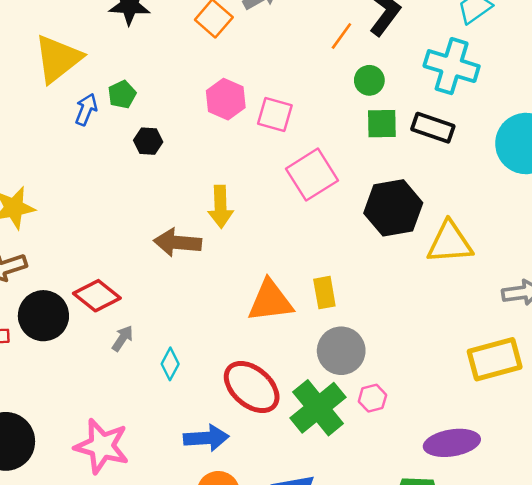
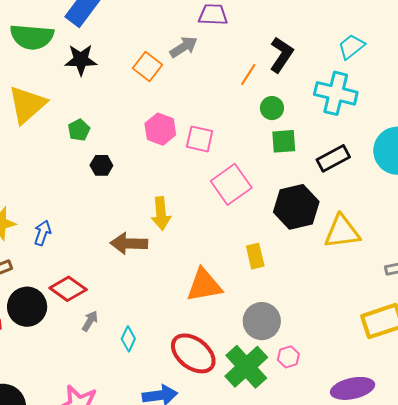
blue arrow: (86, 109) -> (42, 233), moved
black rectangle: (433, 128) -> (333, 158), moved, turned -44
yellow rectangle: (324, 293) -> (255, 256), moved

